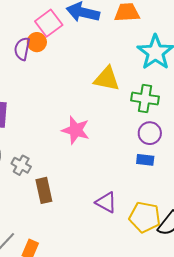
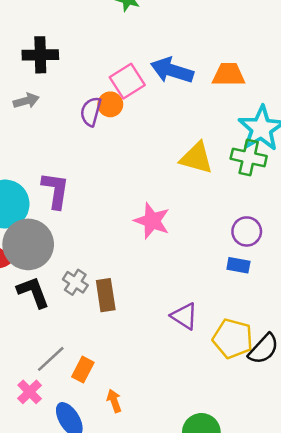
green cross: (145, 99) -> (249, 157), moved
gray cross: (21, 165) -> (75, 282), moved

